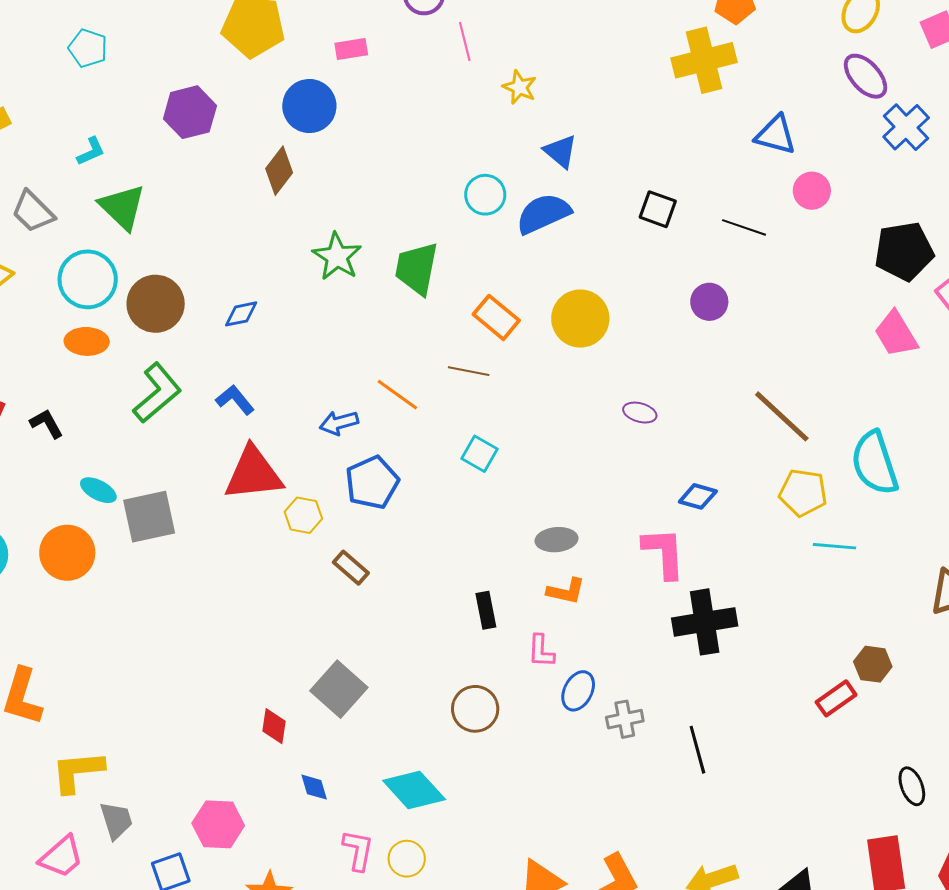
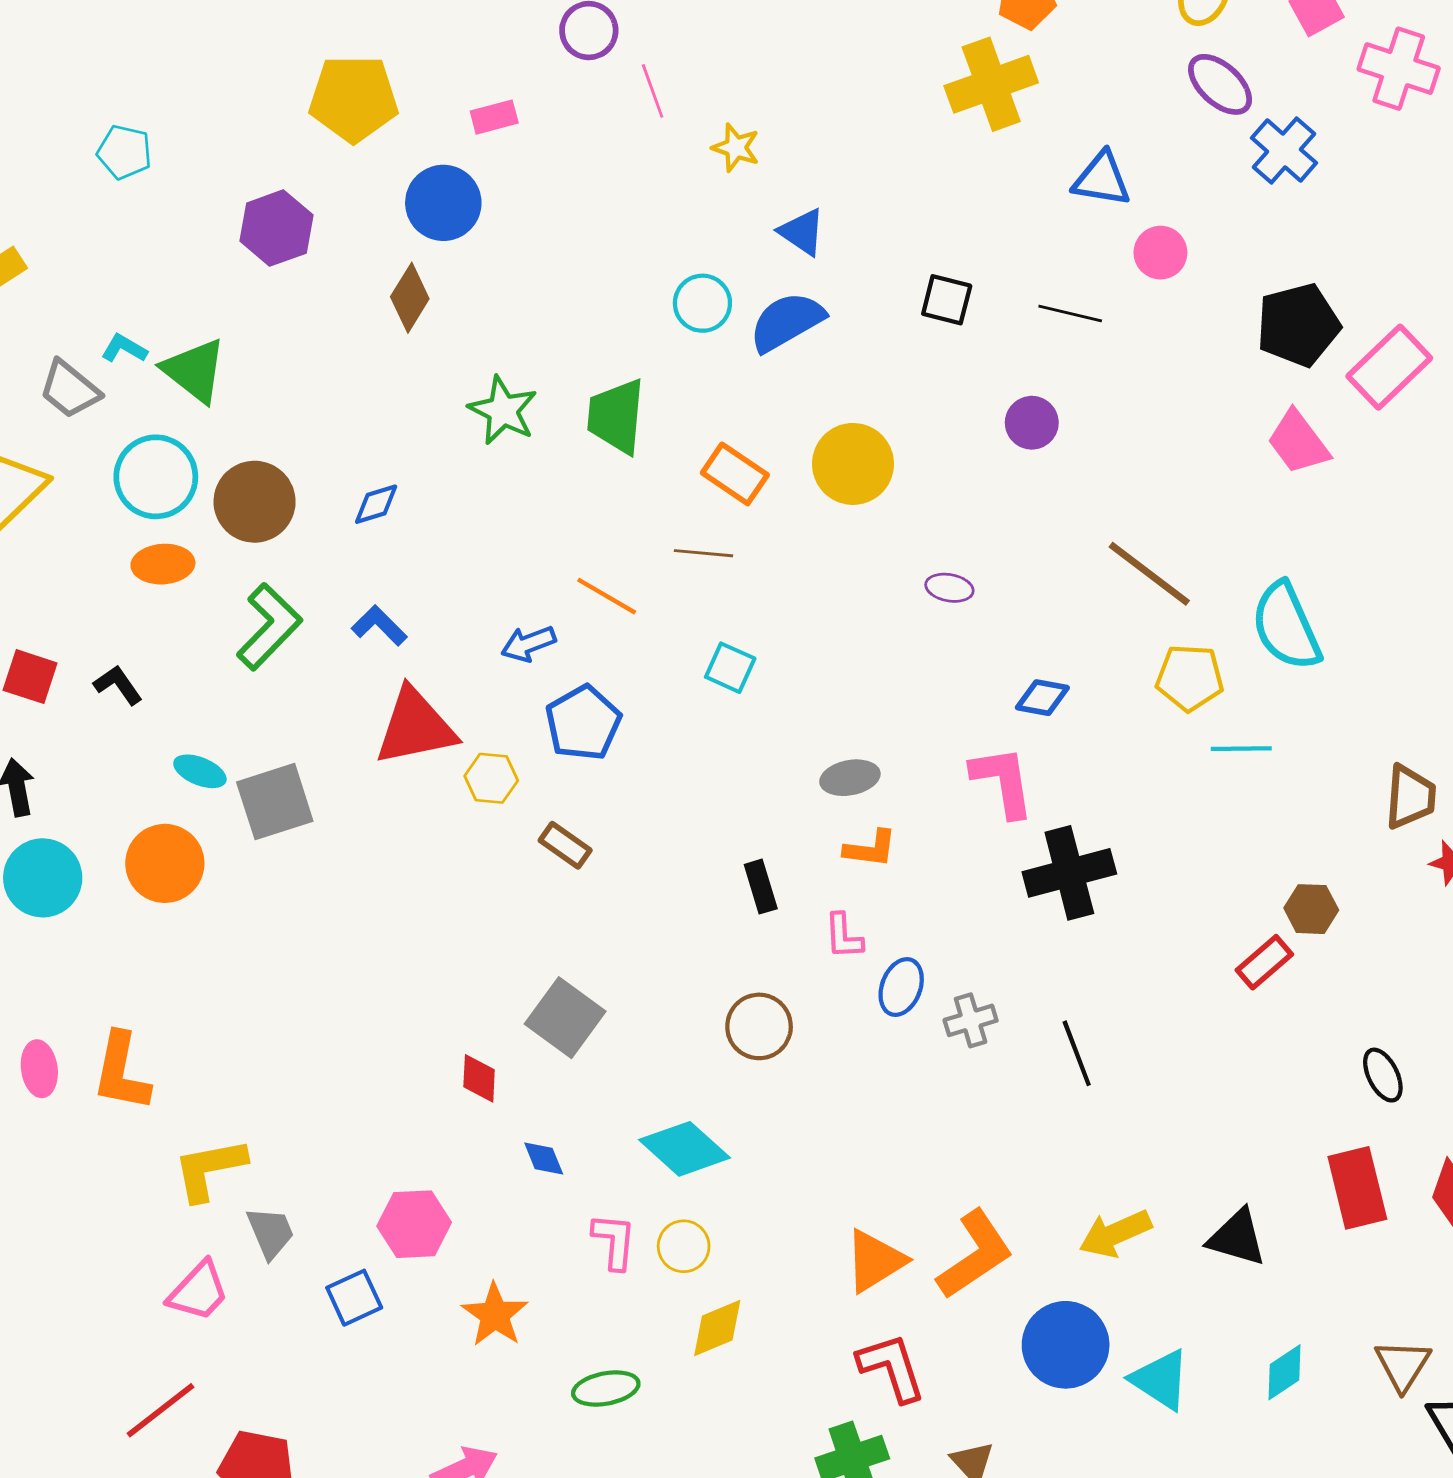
cyan L-shape: (91, 151) -> (124, 348), moved, turned -120

